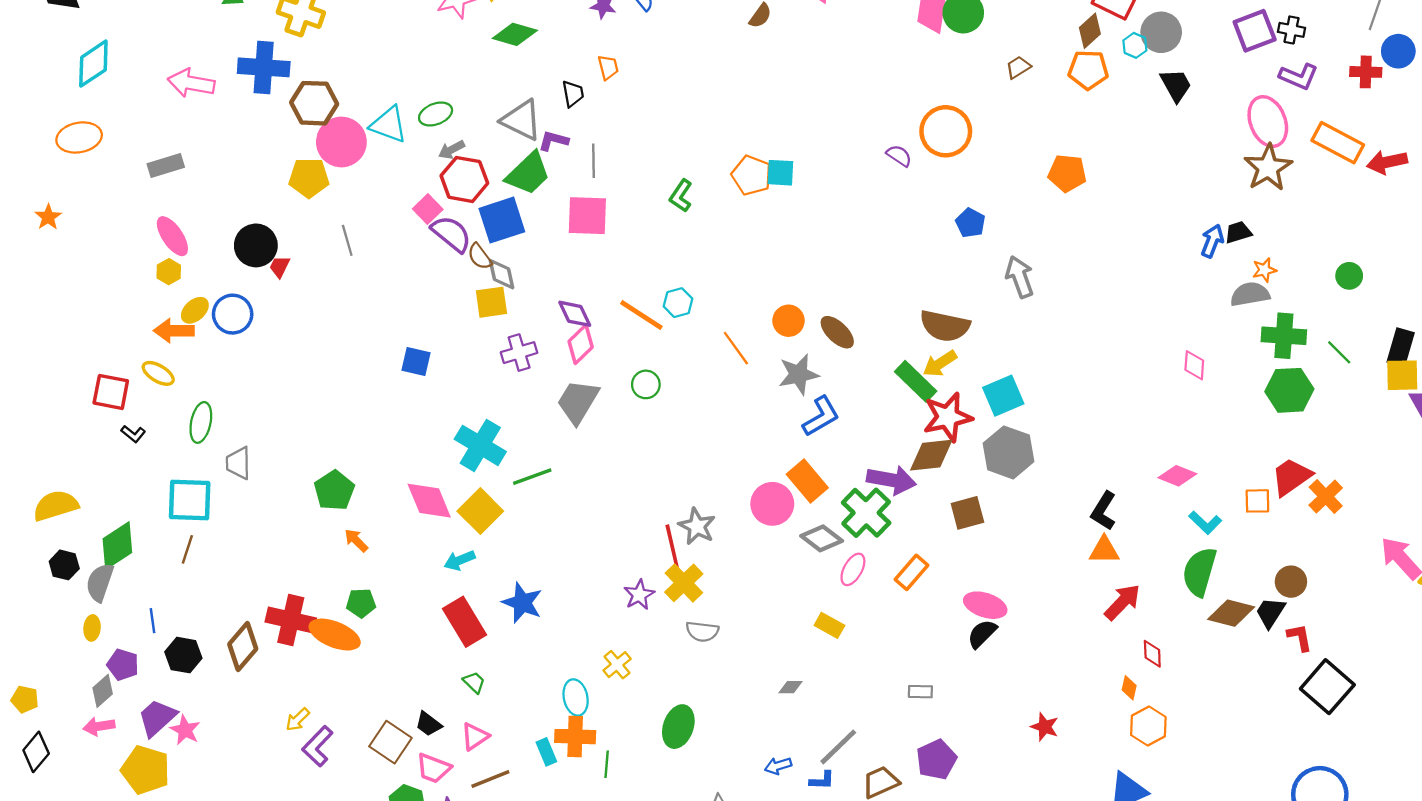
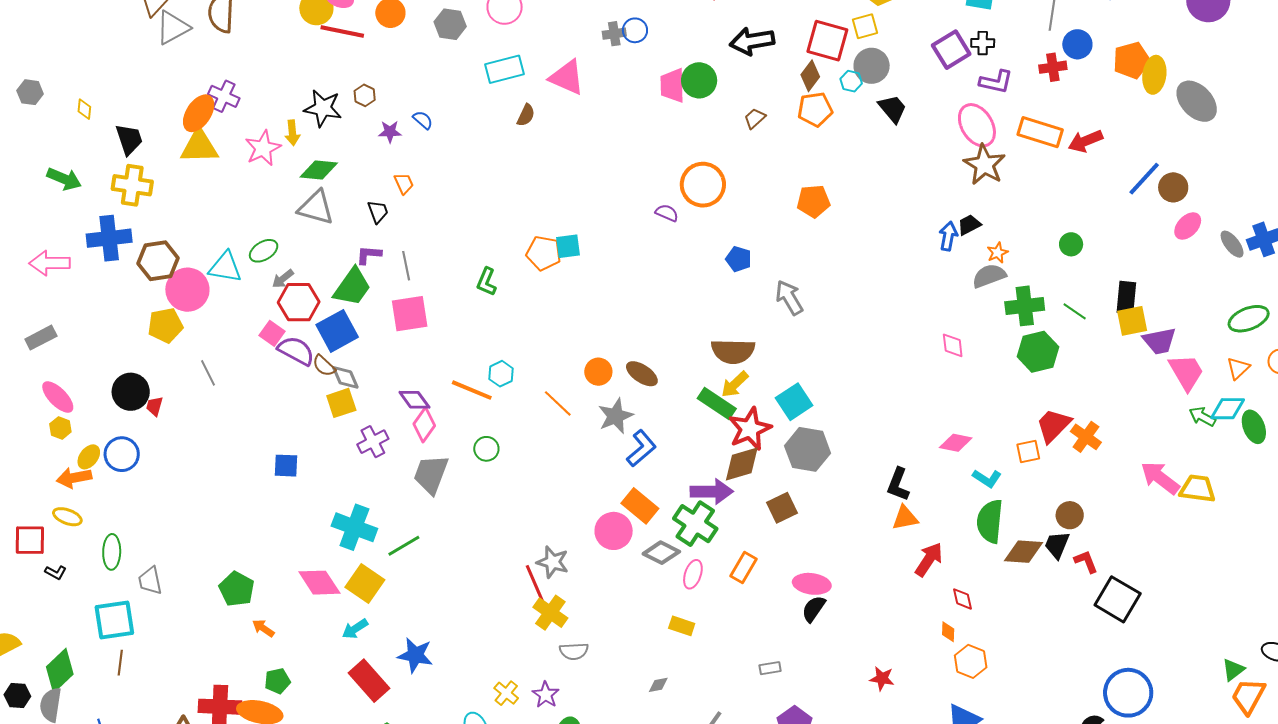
gray triangle: (521, 120) -> (316, 208), moved
purple star: (639, 595) -> (546, 695), moved

